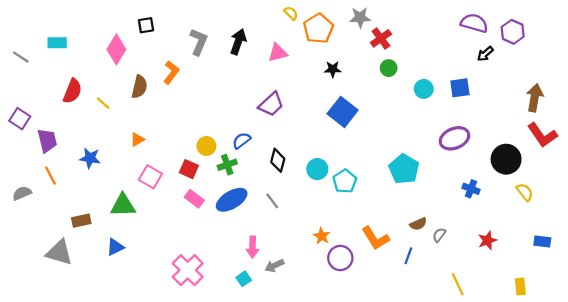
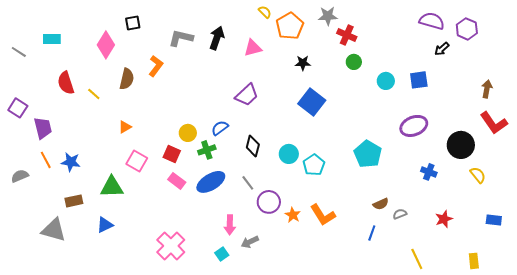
red cross: (381, 38) -> (347, 35), turned -30
gray L-shape: (199, 42) -> (181, 38), turned -100
red semicircle: (72, 91) -> (66, 83), turned 140
brown arrow: (535, 98) -> (487, 89), size x0.7
blue star: (90, 158) -> (71, 162), moved
gray semicircle: (439, 235) -> (400, 214), turned 32
orange L-shape: (375, 238) -> (323, 215), moved
purple circle: (340, 258) -> (269, 202), moved

